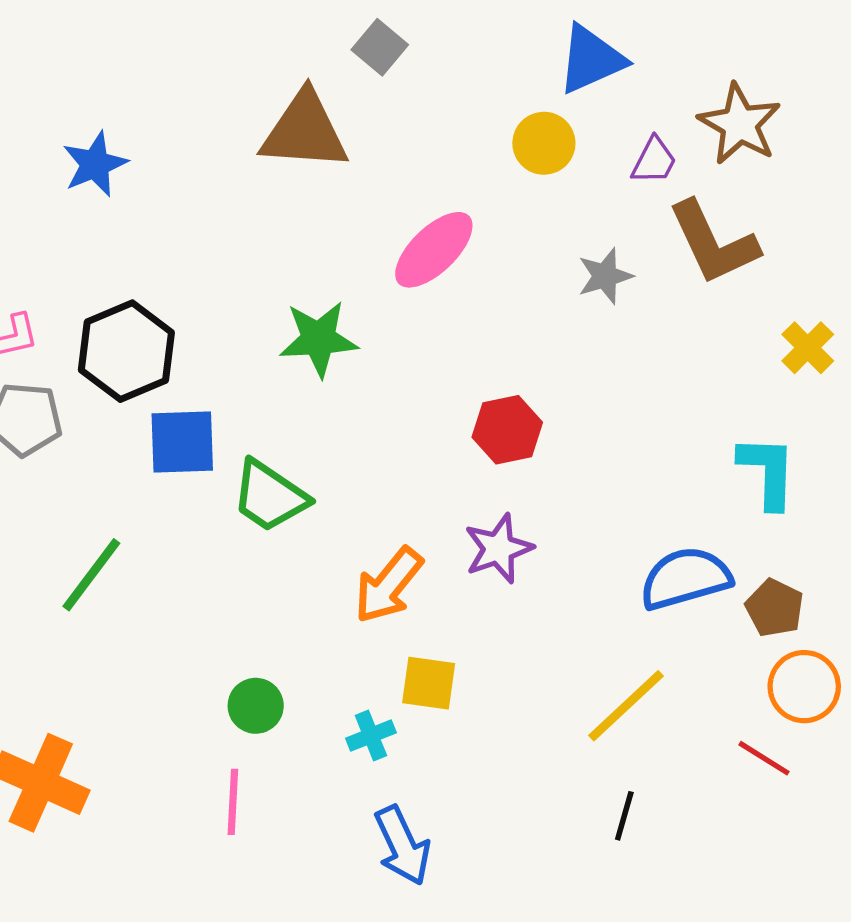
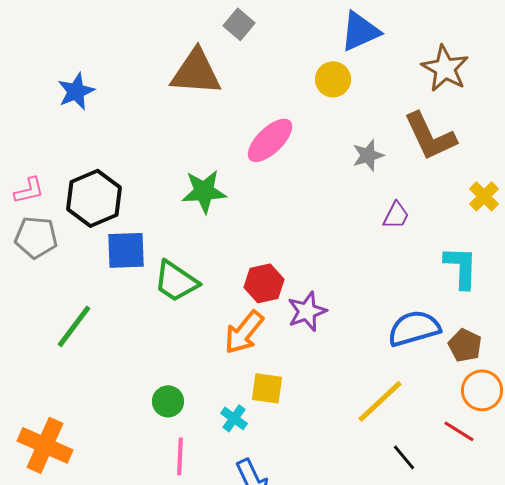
purple trapezoid: (654, 161) -> (396, 215), moved
red hexagon: (507, 430) -> (264, 283), moved
cyan cross: (371, 735) -> (234, 418), turned -32
pink line: (233, 802) -> (180, 456), moved
black line: (624, 816) -> (404, 457), moved, turned -56

